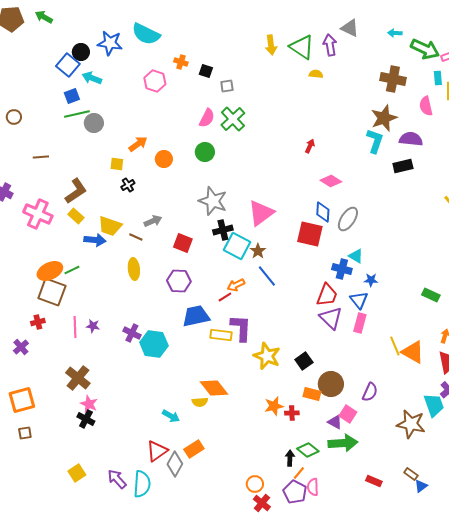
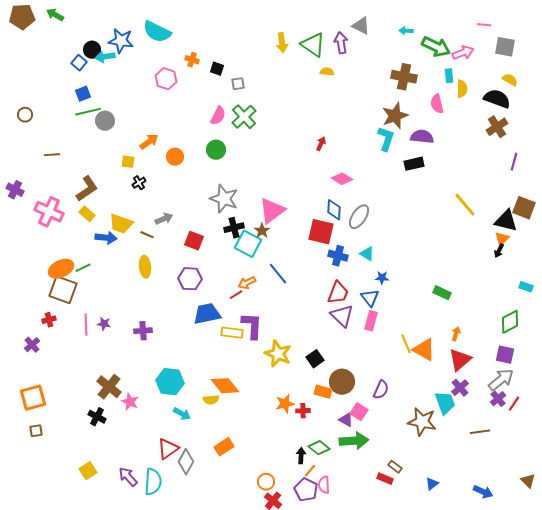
blue square: (68, 65) -> (79, 63), size x0.7
cyan arrow: (92, 78) -> (105, 57), moved, turned -30
brown star: (258, 251) -> (262, 231), moved
blue cross: (342, 269) -> (338, 256), moved
purple cross: (132, 333) -> (143, 331), turned -30
cyan hexagon: (154, 344) -> (170, 382), moved
brown cross: (78, 378) -> (109, 387), moved
pink star: (89, 404) -> (130, 402), moved
orange rectangle: (194, 449) -> (224, 447), moved
brown rectangle: (411, 474) -> (395, 467), moved

